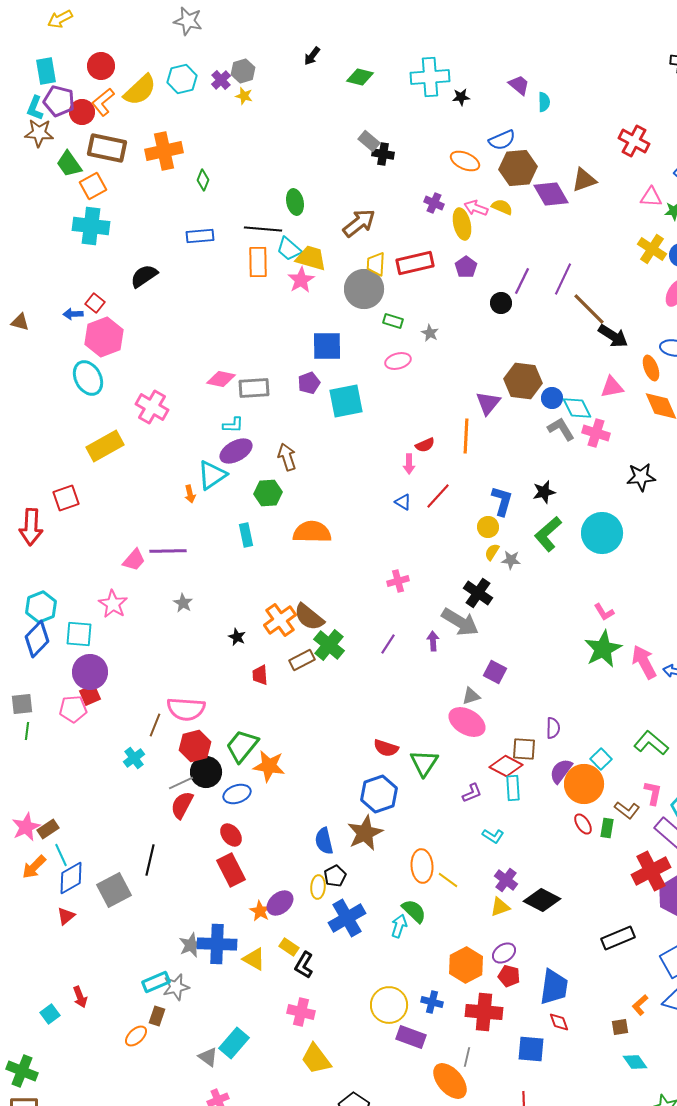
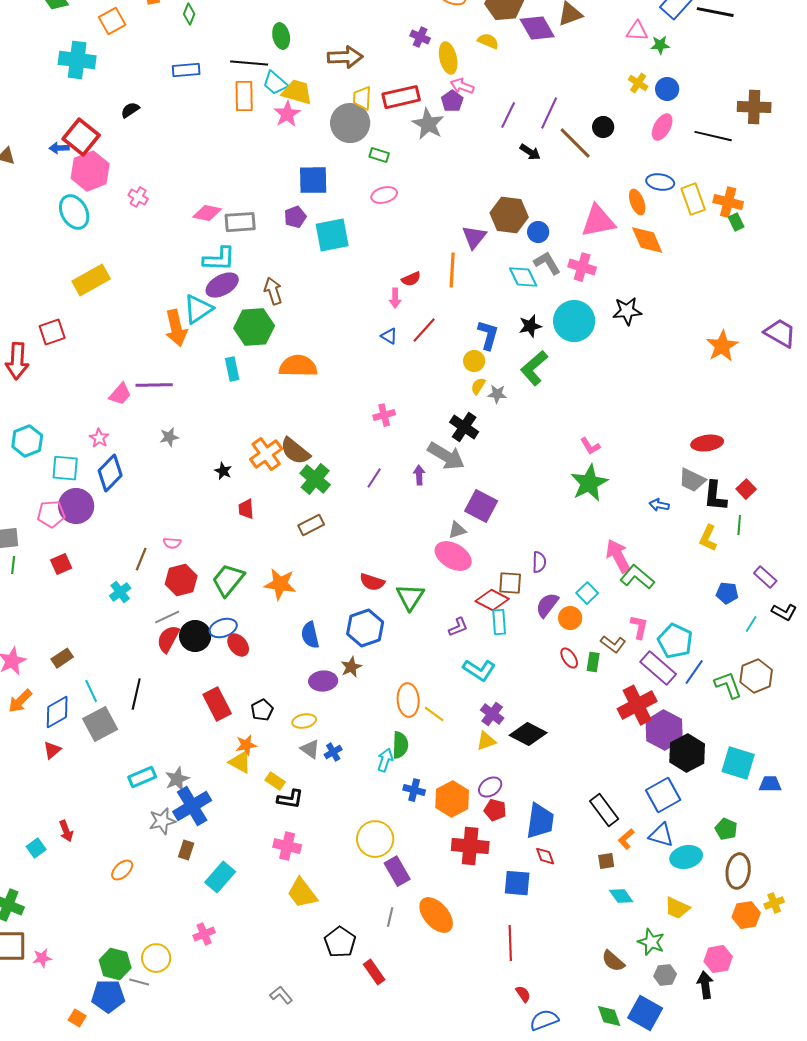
orange square: (93, 186) -> (112, 21), moved
pink arrow: (476, 208) -> (462, 86), moved
brown arrow: (359, 223) -> (345, 57), turned 36
yellow cross: (652, 249) -> (638, 83), size x0.7
black semicircle: (144, 276) -> (130, 110), size x0.7
red square: (95, 303) -> (81, 137), size x1.8
black circle: (501, 303) -> (603, 127), moved
gray star: (430, 333) -> (428, 124), moved, size x1.8
black arrow: (613, 336) -> (530, 152), moved, size x0.7
pink triangle: (612, 387) -> (598, 221), size x1.5
pink cross: (152, 407) -> (138, 197), moved, size x0.6
cyan diamond: (577, 408) -> (523, 277), moved
cyan L-shape: (233, 425) -> (219, 259), size x1.6
green hexagon: (268, 493) -> (254, 327), size x1.4
orange arrow: (190, 494) -> (176, 328), size x2.0
cyan circle: (602, 533) -> (574, 321), moved
gray star: (183, 603) -> (169, 437), turned 30
pink star: (113, 604) -> (99, 438), size x0.7
blue diamond: (37, 639) -> (110, 473), moved
brown rectangle: (302, 660) -> (311, 525), moved
pink arrow: (644, 662) -> (618, 556), moved
purple square: (495, 672) -> (481, 506), size x1.4
red square: (90, 695) -> (61, 564), moved
pink pentagon: (73, 709) -> (51, 514), moved
pink semicircle: (186, 709) -> (172, 543), size x0.5
orange star: (269, 766) -> (280, 584), moved
black circle: (206, 772) -> (195, 636), moved
orange circle: (584, 784) -> (570, 618), size x0.6
brown rectangle: (48, 829) -> (62, 658), moved
brown star: (365, 833) -> (351, 667), size x0.6
red ellipse: (231, 835) -> (238, 645), moved
cyan L-shape: (493, 836) -> (479, 670), size x1.5
blue semicircle: (324, 841) -> (310, 635), moved
cyan line: (61, 855) -> (91, 691), moved
black pentagon: (335, 876) -> (262, 710), moved
yellow ellipse: (318, 887) -> (304, 721), turned 75
purple ellipse: (280, 903) -> (323, 681), moved, turned 36
orange star: (260, 911) -> (246, 745), turned 30
green semicircle: (414, 911) -> (400, 745), turned 48
blue cross: (347, 918) -> (333, 752), size x0.5
black rectangle: (618, 938) -> (604, 810), moved, turned 76
blue cross: (217, 944) -> (192, 806), moved, turned -33
yellow triangle: (254, 959) -> (240, 762), moved
black L-shape: (304, 965) -> (290, 799), turned -112
cyan rectangle: (156, 982) -> (142, 777), moved
blue cross: (432, 1002) -> (414, 790), moved
brown rectangle: (157, 1016) -> (186, 850), moved
purple rectangle: (411, 1037) -> (397, 871), turned 40
gray triangle: (208, 1057) -> (310, 749), moved
gray line: (467, 1057) -> (390, 917), moved

